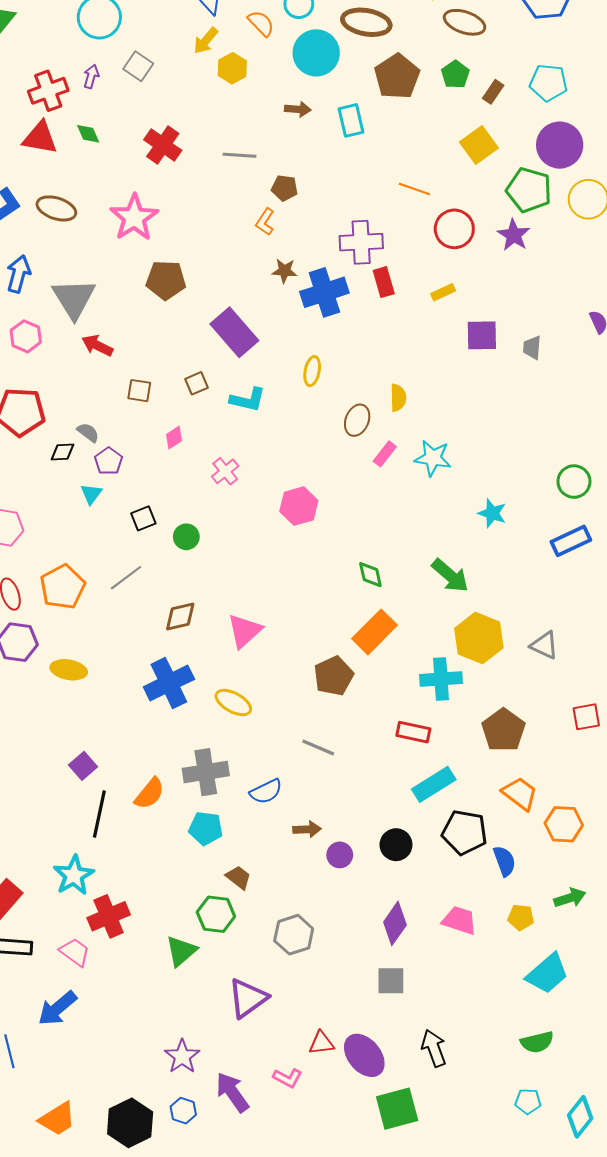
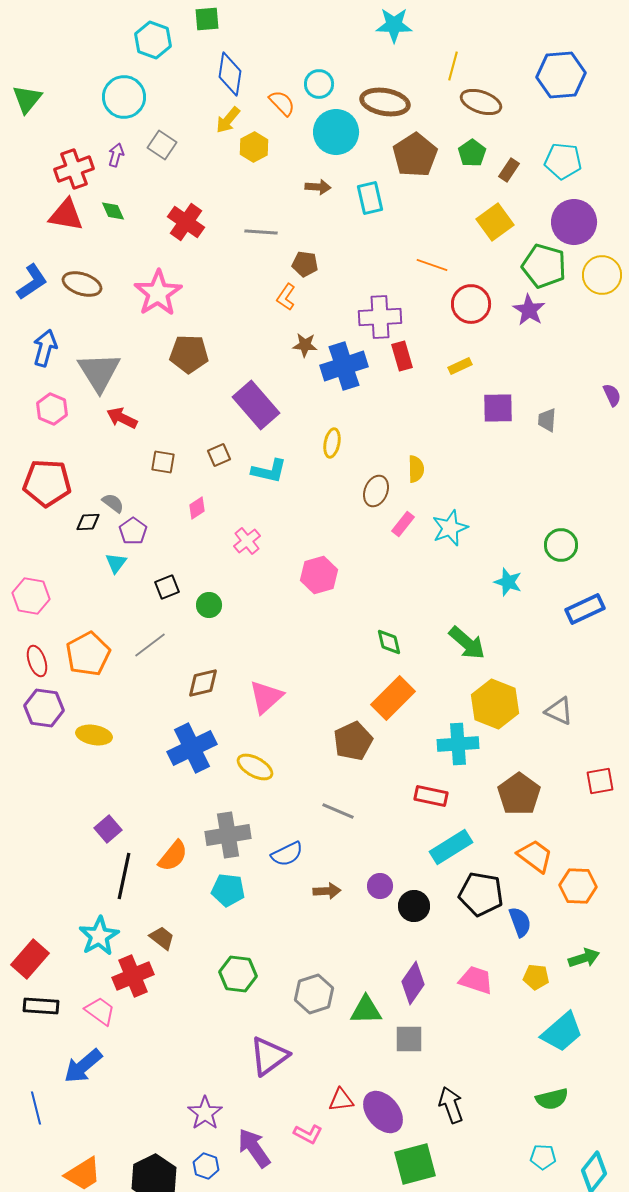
cyan star: (433, 458) -> (450, 528), turned -30
green circle: (574, 482) -> (561, 545), moved
purple circle: (340, 855) -> (380, 886), moved
brown trapezoid: (238, 877) -> (162, 938), moved
green triangle: (181, 951) -> (366, 1010), moved, turned 40

